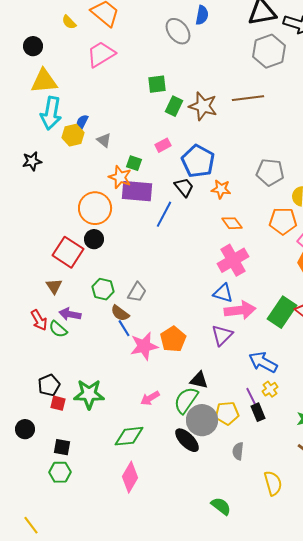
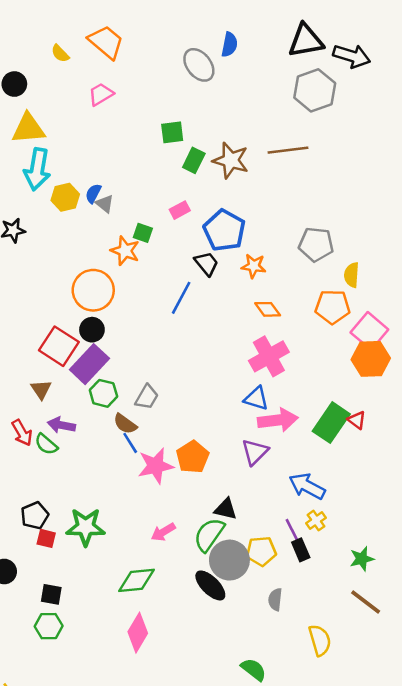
pink trapezoid: (101, 54) -> (101, 94), size x0.7
blue semicircle: (82, 122) -> (93, 193), moved
purple rectangle: (137, 191) -> (89, 364), moved, turned -52

